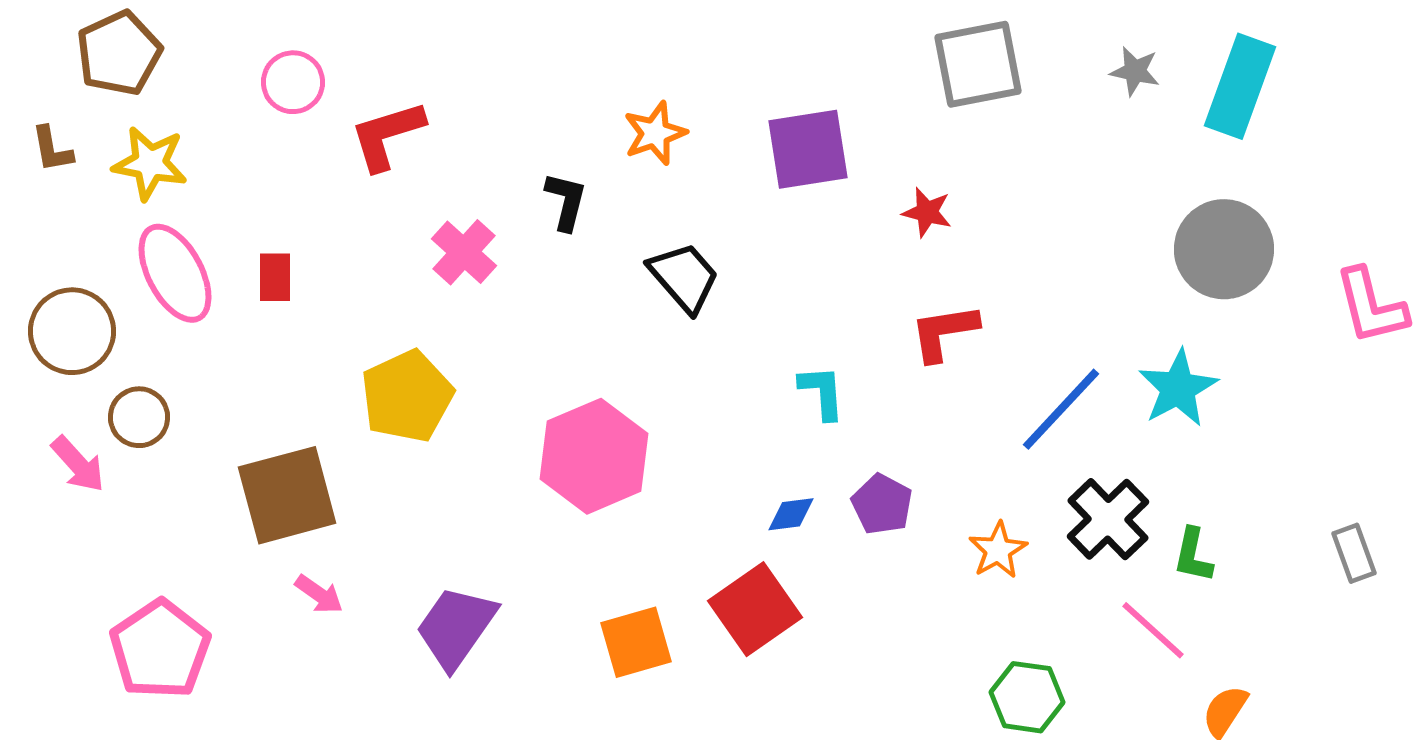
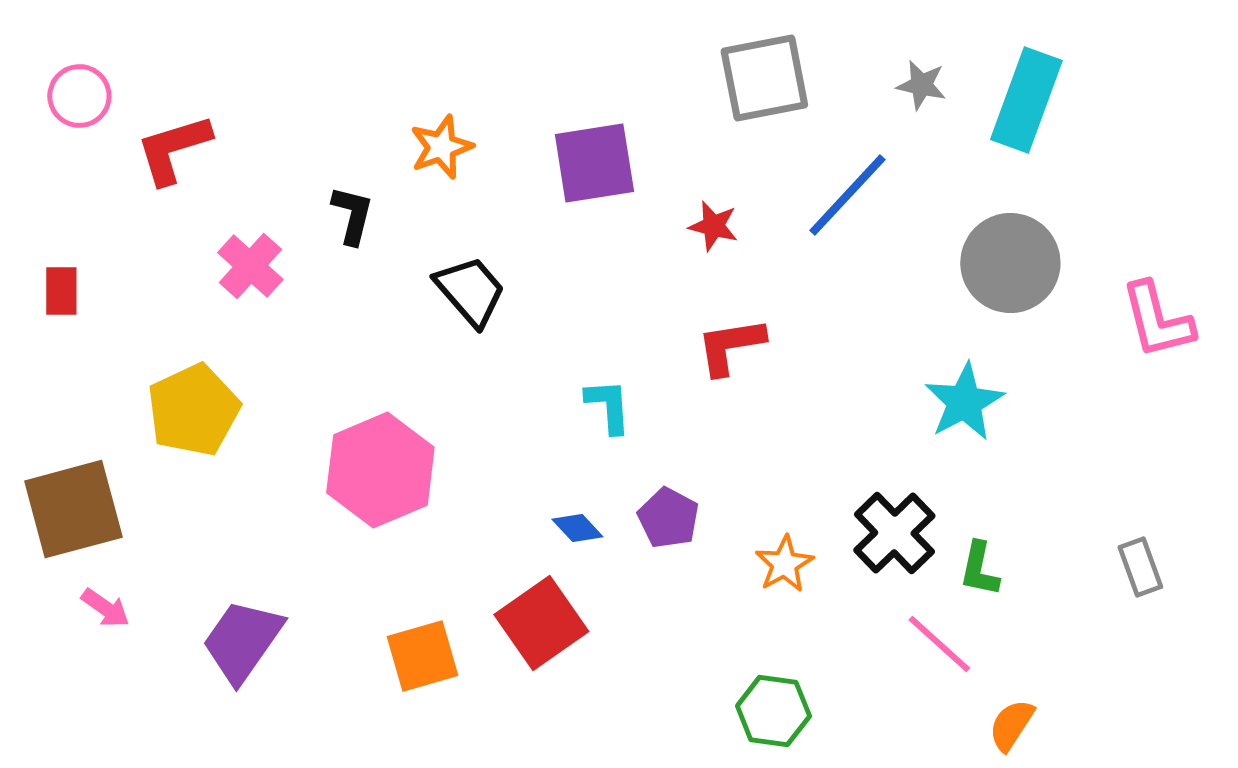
blue line: (1061, 409) -> (847, 195), moved
blue diamond: (791, 514) -> (577, 528), turned 54
green hexagon: (1027, 697) -> (773, 711), moved

